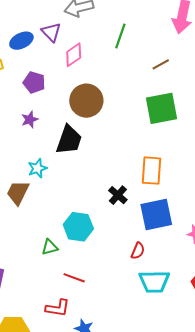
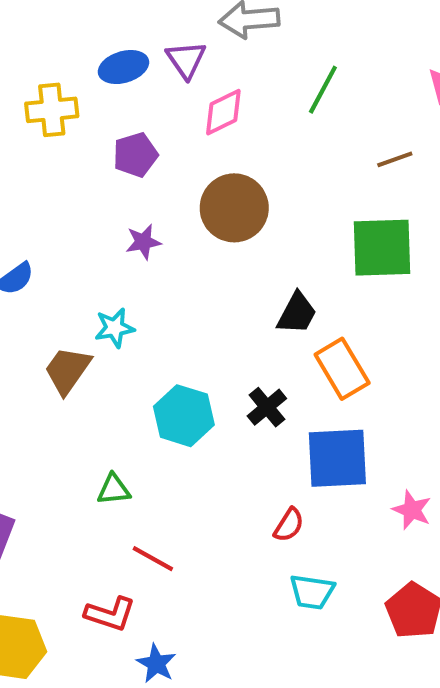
purple pentagon: (34, 82) -> (135, 155), turned 30
purple star: (30, 119) -> (143, 242), moved
black trapezoid: (69, 140) -> (297, 313), moved, size x0.7
orange rectangle: (151, 171) -> (342, 369), turned -44
cyan hexagon: (78, 227) -> (184, 416), moved
cyan trapezoid: (154, 282) -> (312, 592), size x0.7

